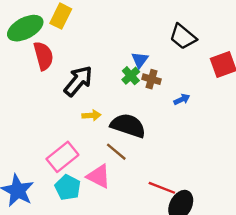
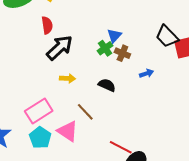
black trapezoid: (183, 37) -> (167, 36), moved
red semicircle: (43, 56) -> (47, 25), moved, size x0.7
black semicircle: (128, 126) -> (107, 85), moved, size x0.6

